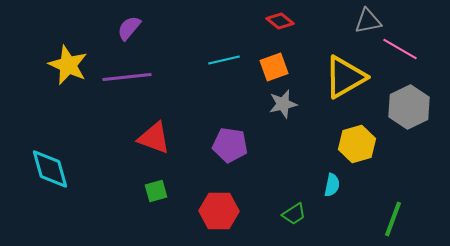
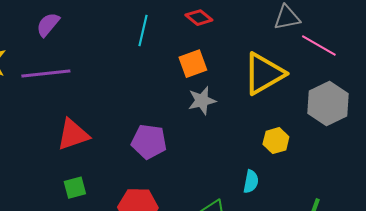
cyan line: (224, 60) -> (143, 31), moved, turned -64
red triangle: (154, 138) -> (73, 135), turned -39
yellow hexagon: (357, 144) -> (276, 141), size x0.7

